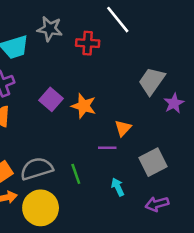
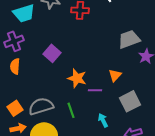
gray trapezoid: (152, 81) -> (129, 39), turned 35
orange star: (84, 106) -> (77, 78), moved
orange triangle: (123, 128) -> (115, 75), moved

